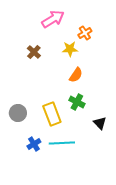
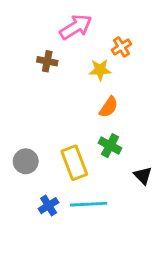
brown cross: (34, 52) -> (47, 61), moved, turned -32

